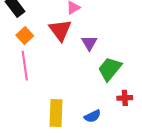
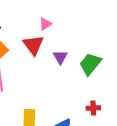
green trapezoid: (110, 69) -> (90, 64), moved

